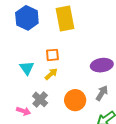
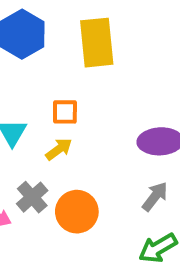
orange circle: (75, 100) -> (77, 212), moved

